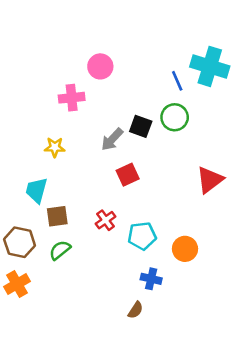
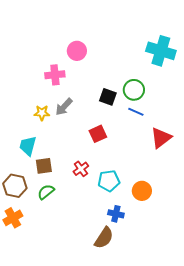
blue line: (177, 81) -> (136, 112), moved, turned -42
gray arrow: (112, 139) -> (64, 107), moved
brown semicircle: (135, 310) -> (104, 238), size x1.6

